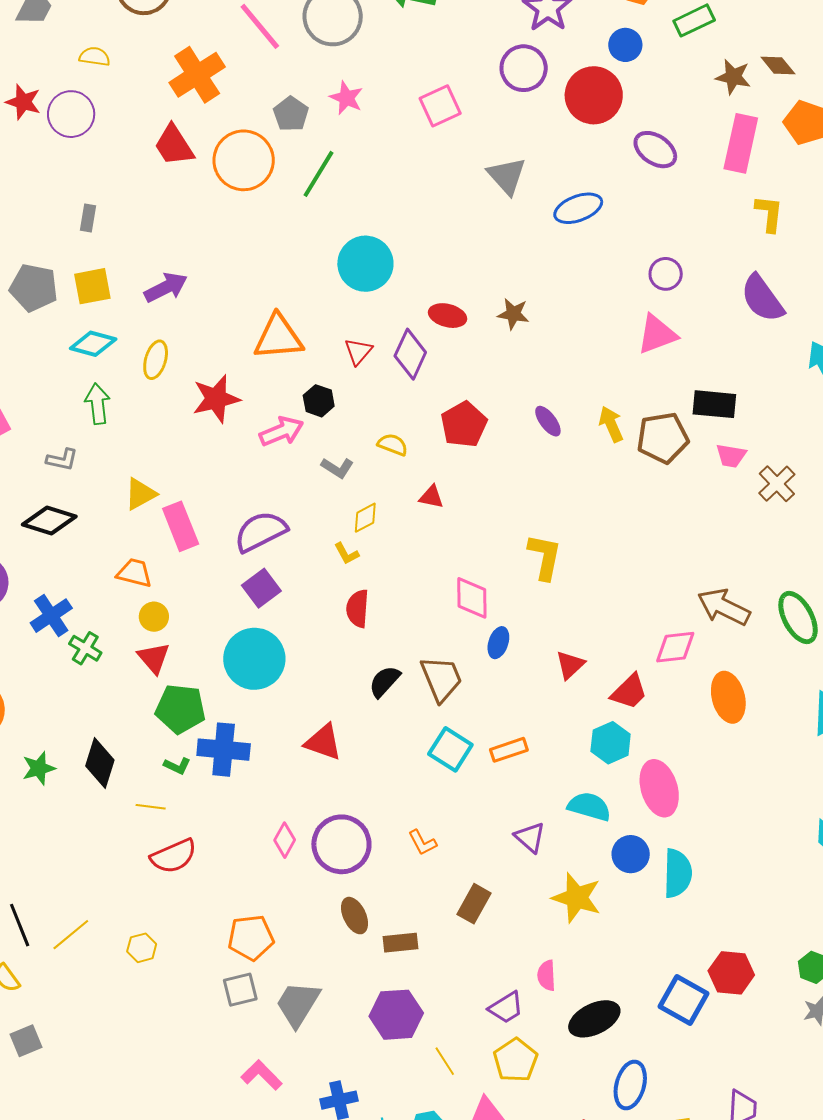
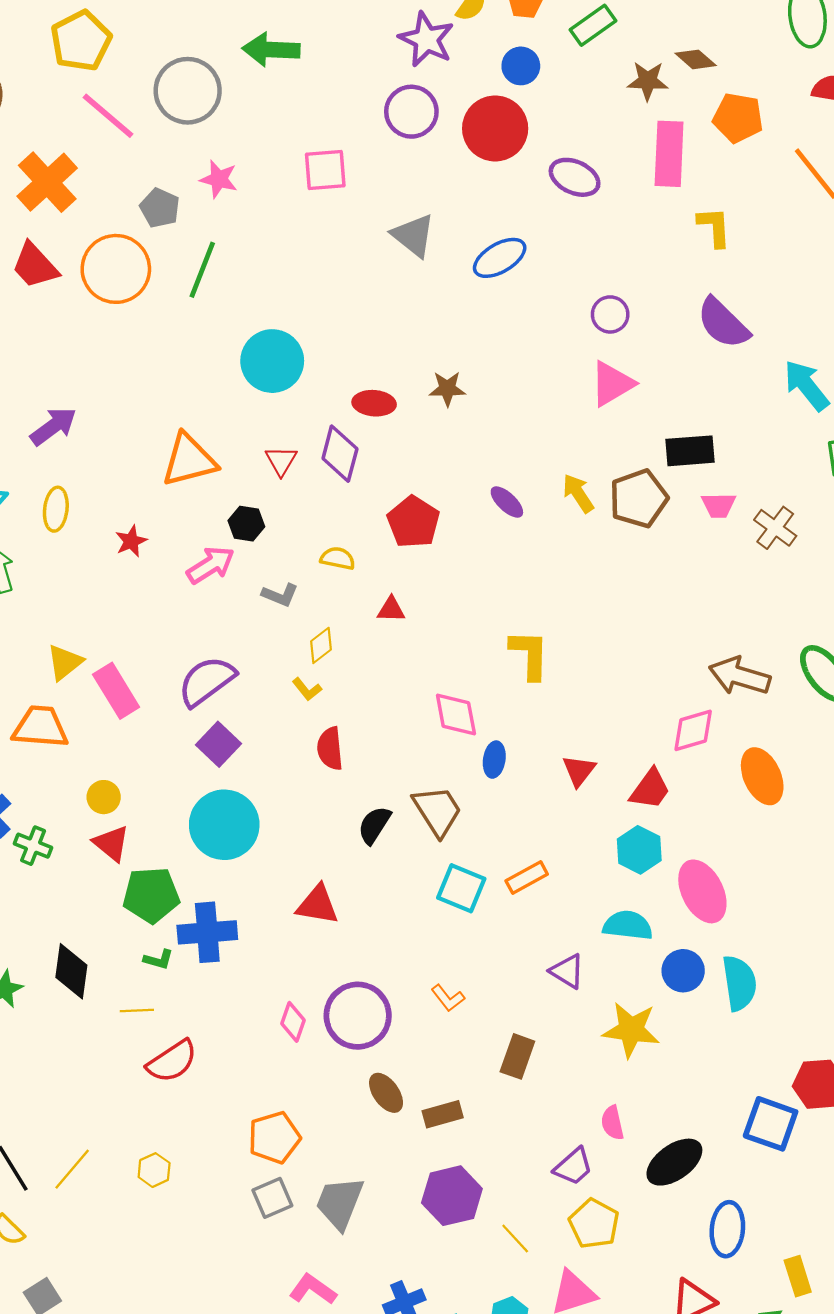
pink square: (440, 106) -> (325, 170), turned 30
red star: (216, 399) -> (131, 541), size x0.6
orange trapezoid: (134, 573) -> (40, 727), moved, size x1.4

